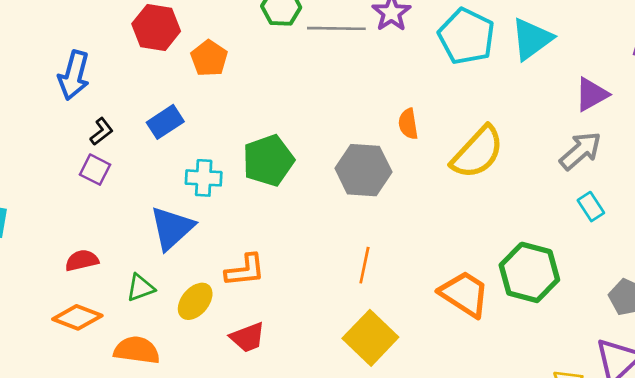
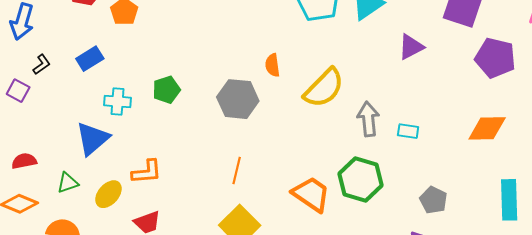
gray arrow: (580, 151) -> (368, 119), moved, turned -56
green pentagon: (268, 160) -> (166, 90), size x0.7
purple square: (95, 170) -> (18, 91), moved
cyan rectangle: (591, 207) -> (408, 131), turned -50

